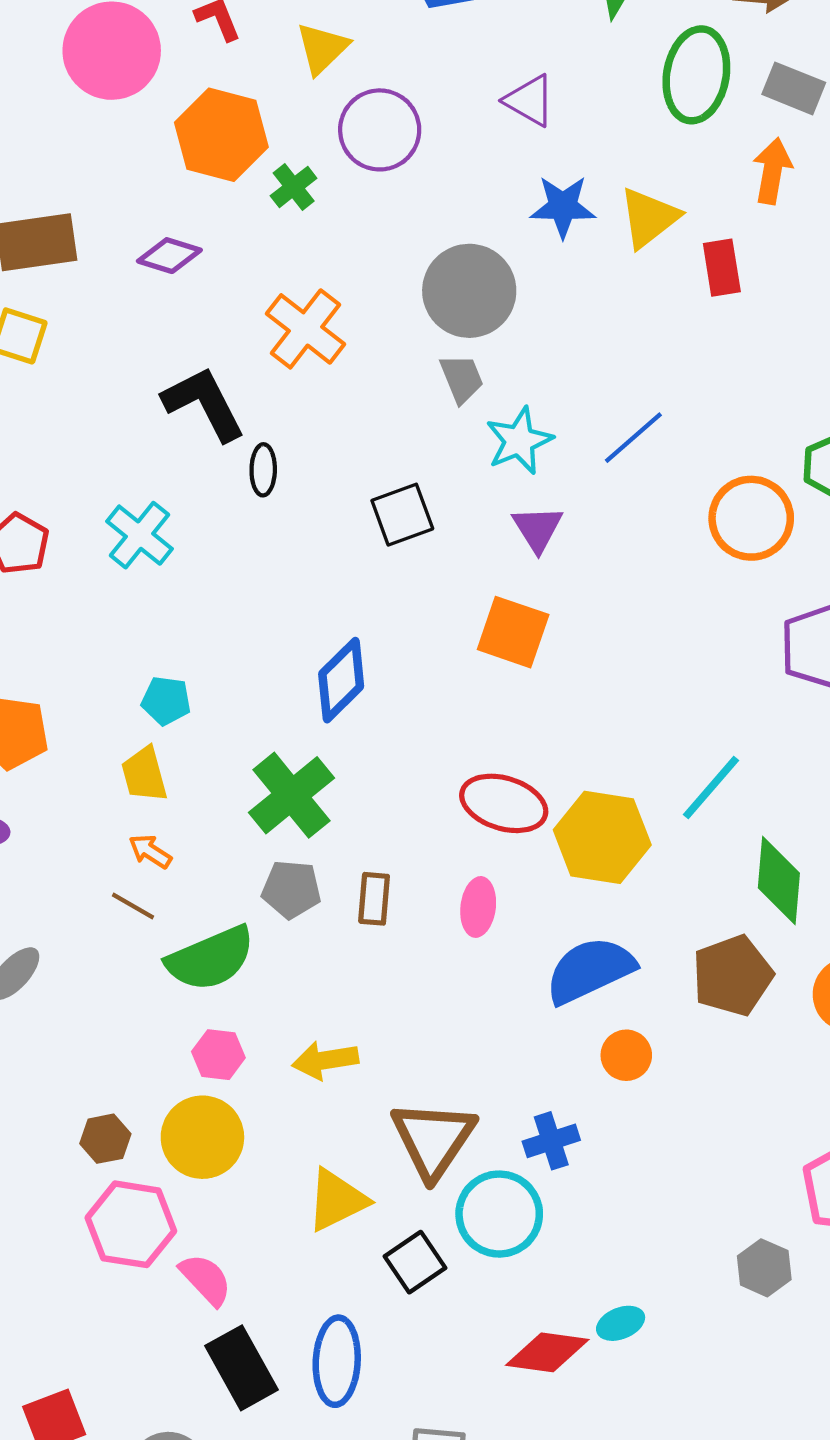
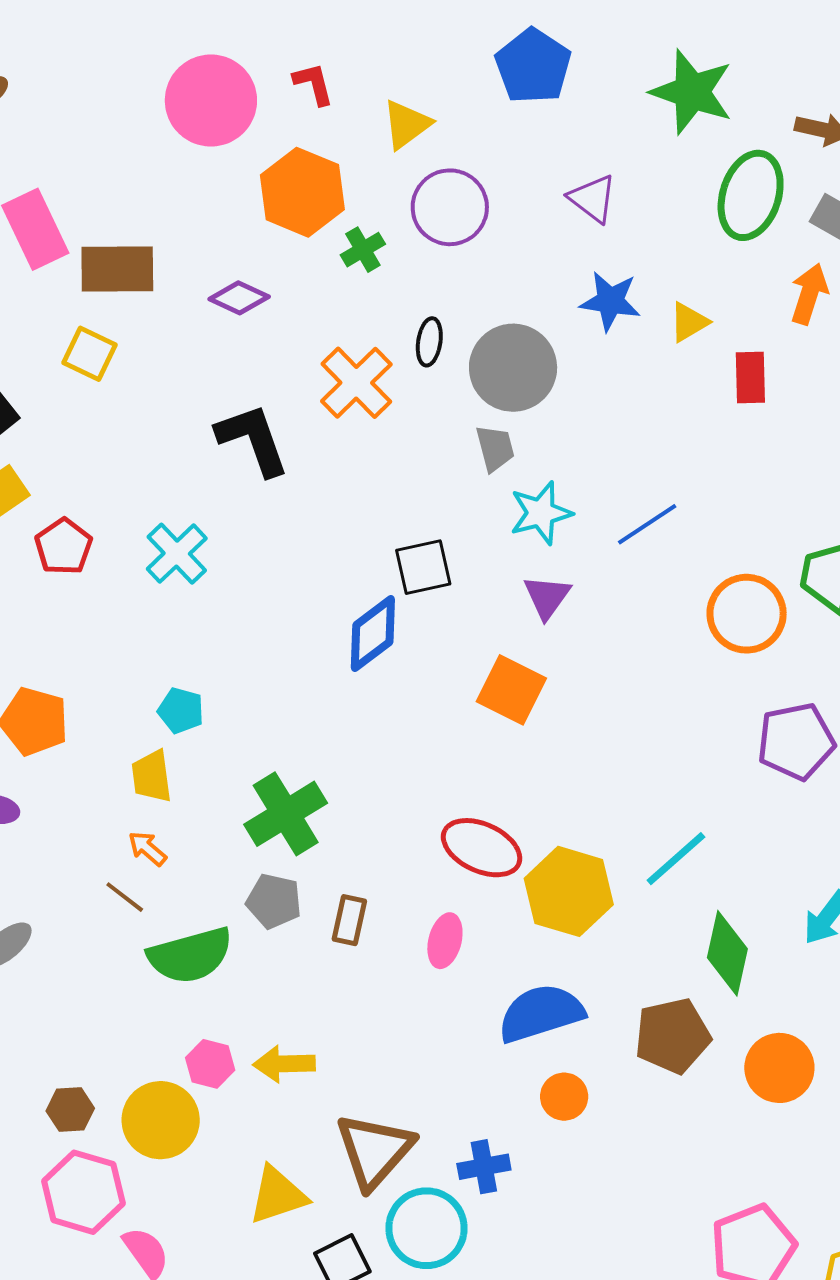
yellow triangle: (649, 218) -> (689, 322), size x0.7
black ellipse: (263, 470) -> (429, 342), moved
blue diamond: (341, 680) -> (373, 633), moved
pink hexagon: (218, 1055) -> (210, 1064), moved

